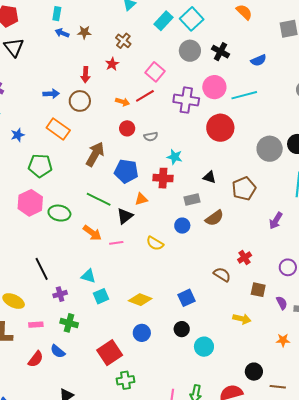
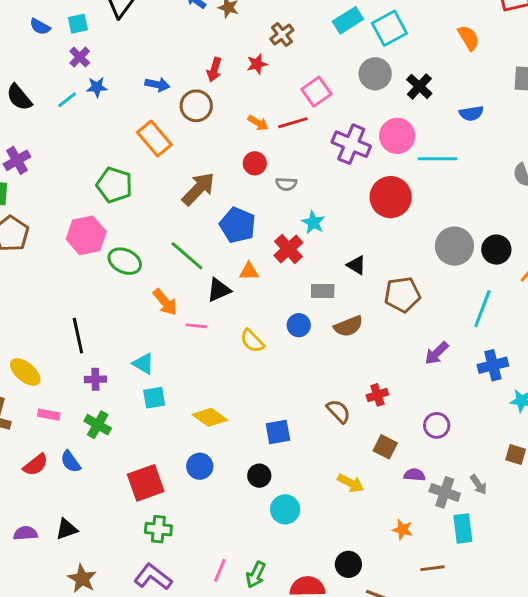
blue star: (18, 135) -> (97, 87), moved
red cross: (163, 178) -> (288, 249), turned 30
purple semicircle: (282, 303) -> (415, 475), turned -72

